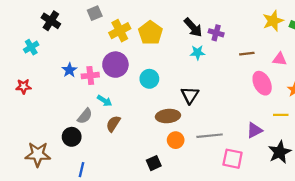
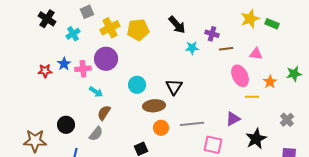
yellow pentagon: (150, 33) -> (138, 30), turned 30
purple cross: (216, 33) -> (212, 34), moved
cyan cross: (31, 47) -> (73, 34), moved
cyan star: (198, 53) -> (192, 48), moved
cyan circle: (149, 79) -> (137, 85), moved
red star: (23, 86) -> (45, 71), moved
yellow line: (281, 115) -> (252, 97), moved
gray semicircle: (85, 116) -> (96, 134), moved

